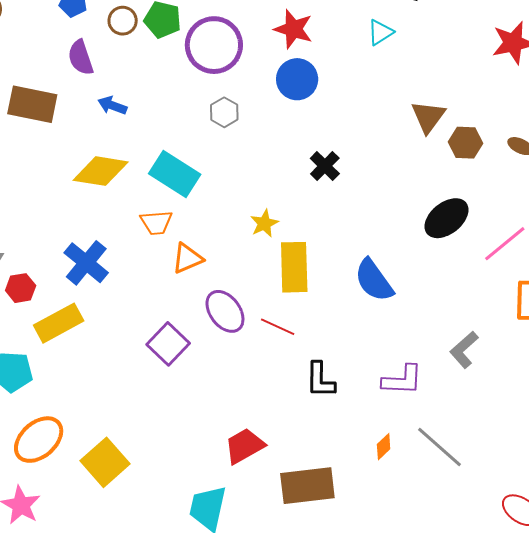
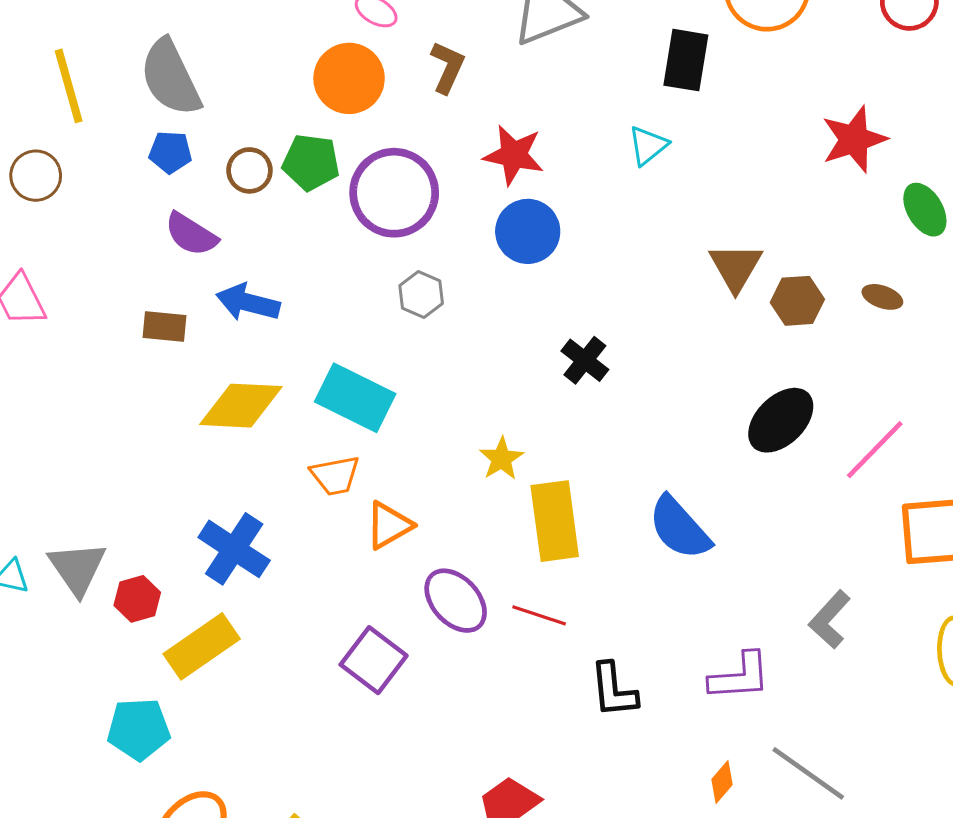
purple semicircle: (81, 58) -> (191, 234), turned -33
brown rectangle: (32, 104) -> (165, 326), moved, size x0.6
blue arrow: (112, 105) -> (248, 303), size x1.4

